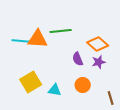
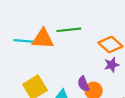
purple semicircle: (78, 59) -> (83, 84), moved

